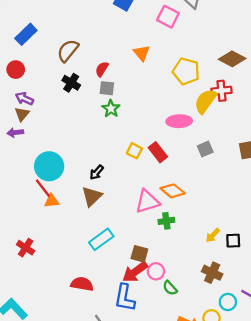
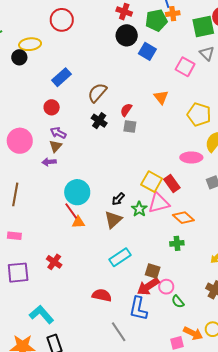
green star: (111, 109) -> (139, 209), moved
yellow square: (134, 151) -> (152, 182), size x1.5
pink triangle: (147, 201) -> (159, 203), moved

